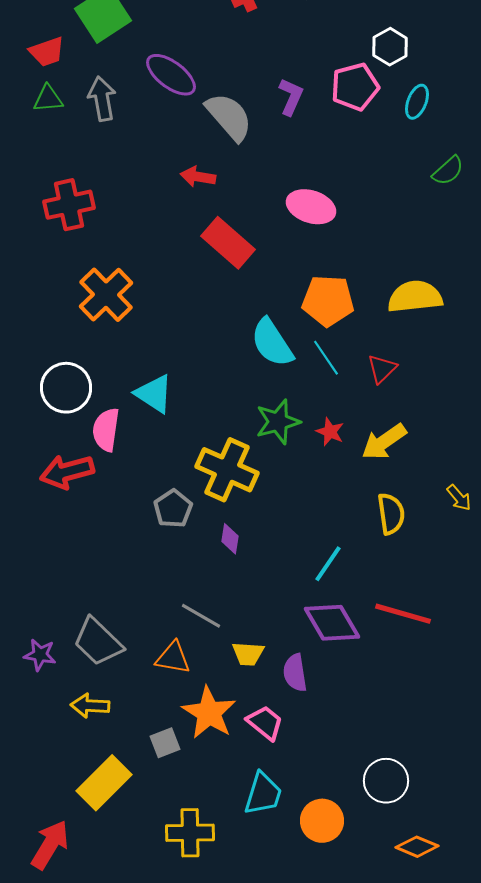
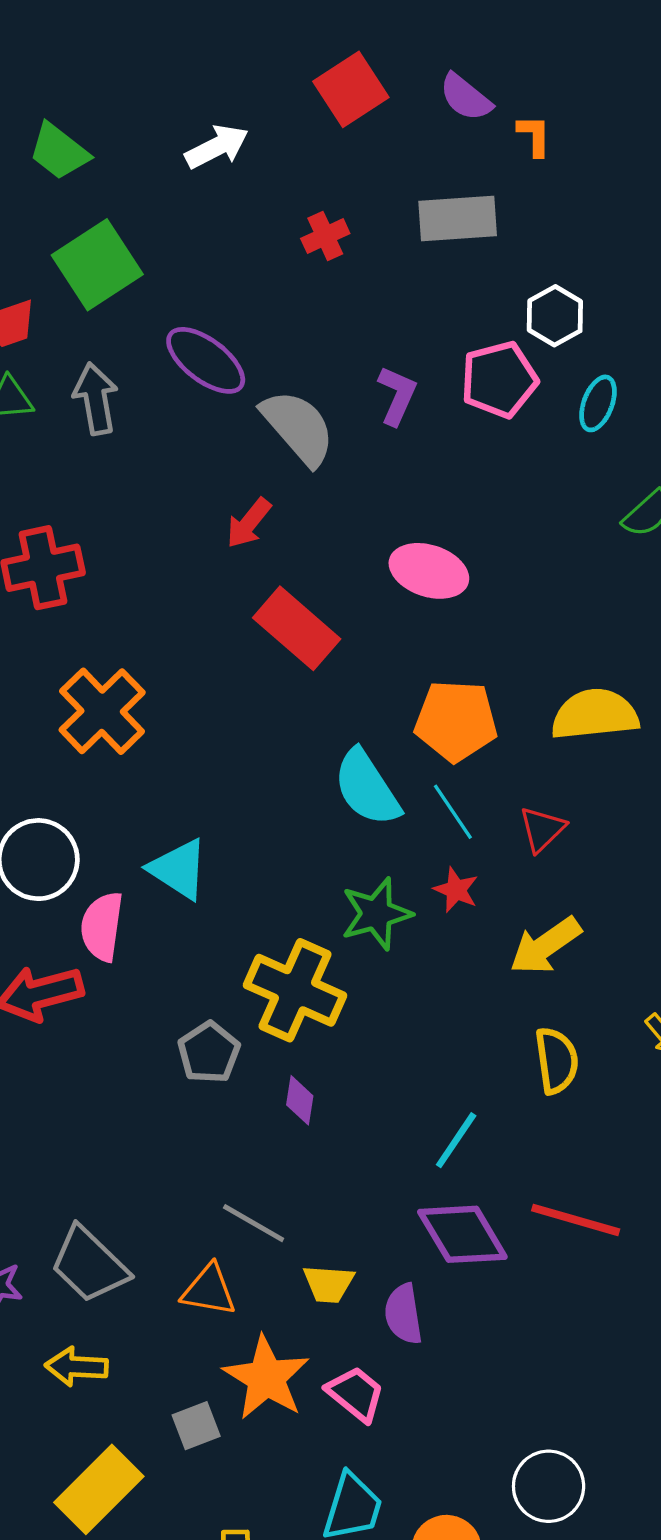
red arrow: (198, 177) -> (249, 523), turned -60
red star: (330, 432) -> (456, 890), moved

